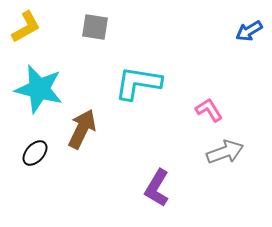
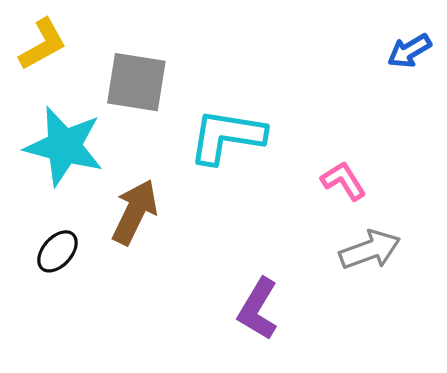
gray square: (95, 27) -> (136, 82), moved, size x1.4

